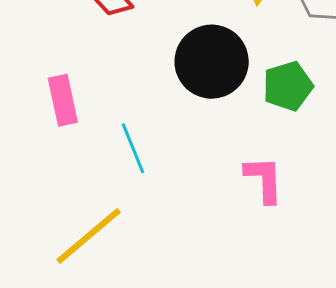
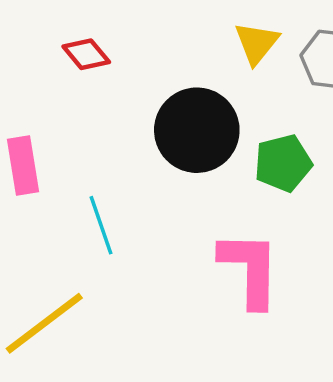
pink L-shape: (264, 179) -> (250, 269), size x1.4

